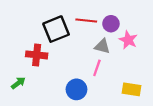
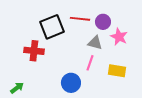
green arrow: (18, 83) -> (17, 88), moved
yellow rectangle: (131, 89) -> (117, 71), moved

